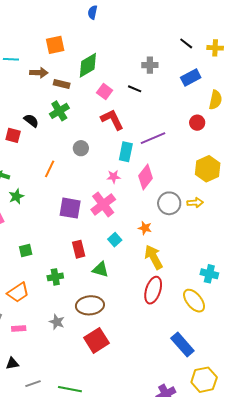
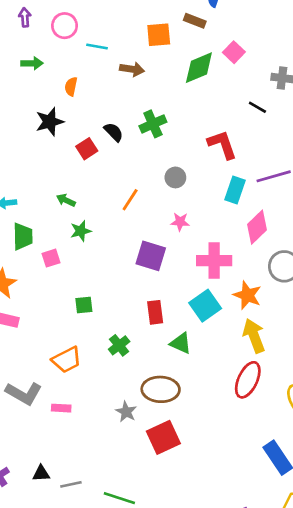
brown rectangle: (62, 84) -> (195, 21), moved
pink square: (105, 91) -> (234, 52), moved
red square: (13, 135) -> (87, 149), turned 35
pink star: (114, 177) -> (180, 222), moved
pink cross: (103, 204) -> (214, 261), moved, turned 30
orange star: (145, 228) -> (247, 295), size x1.5
cyan square: (115, 240) -> (205, 306), size x1.6
green cross: (55, 277) -> (119, 345), turned -35
gray star: (57, 322) -> (126, 412), moved
black triangle: (12, 363) -> (41, 473), moved

